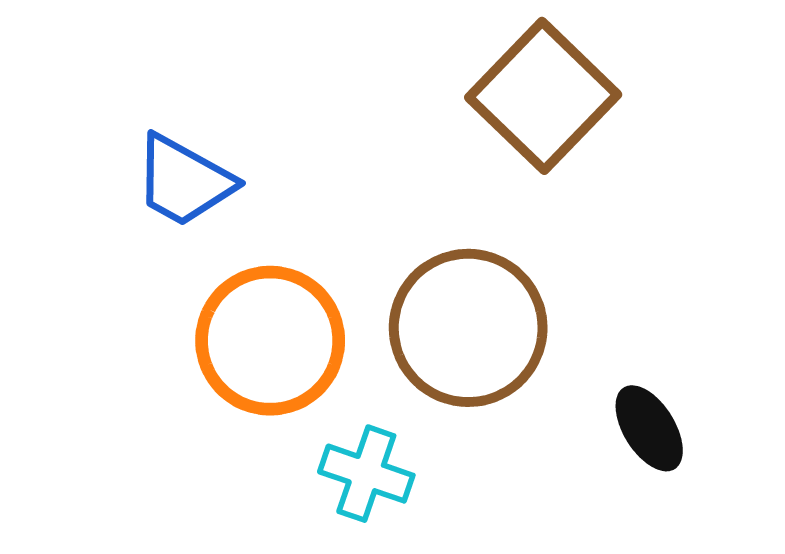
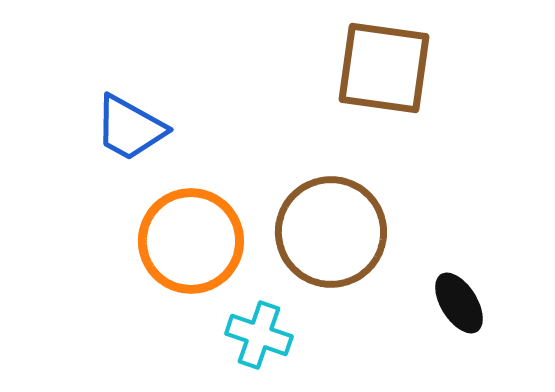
brown square: (543, 96) -> (384, 68), turned -36

